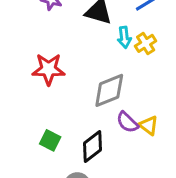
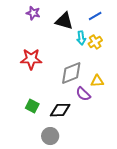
yellow triangle: (149, 125) -> (97, 81), moved, turned -40
black diamond: (92, 147) -> (60, 110), turned 35

